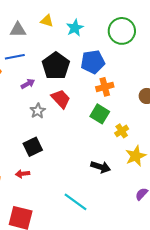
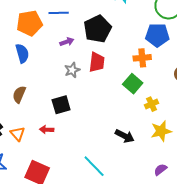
blue pentagon: (93, 62) -> (157, 35), moved
red trapezoid: (61, 99) -> (97, 62), turned 40

